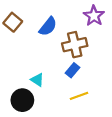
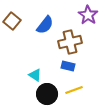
blue rectangle: (73, 70) -> (68, 66), turned 64
black circle: (22, 100) -> (47, 94), moved

